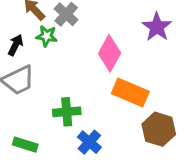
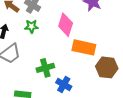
green star: (47, 36) -> (31, 26), moved

